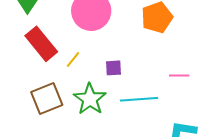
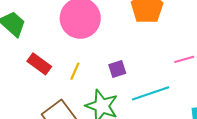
red rectangle: (41, 44) -> (39, 64), size x0.7

